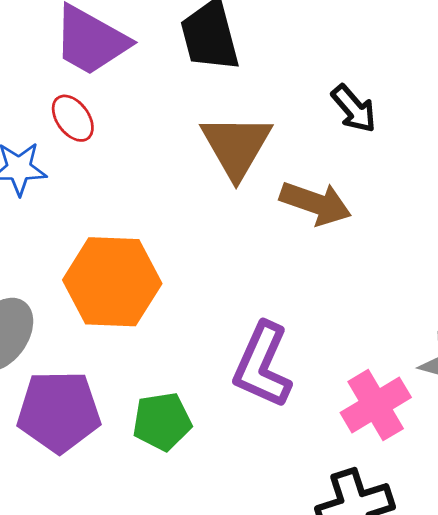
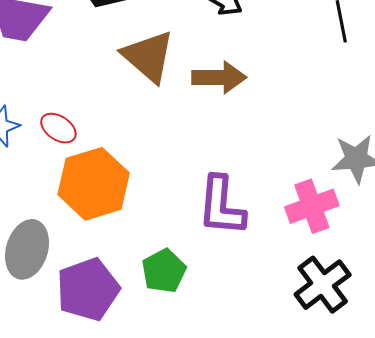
red ellipse: (73, 118) -> (58, 128), moved
pink cross: (376, 405) -> (312, 206), turned 30

